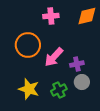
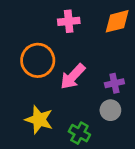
purple cross: (77, 64) -> (114, 83), moved
green cross: (59, 90) -> (79, 133), moved, turned -35

